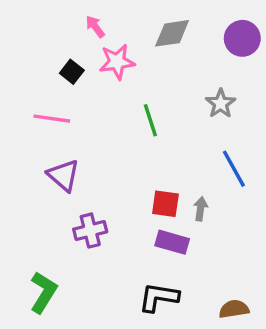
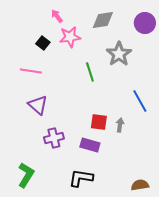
gray star: (221, 104) -> (119, 54), moved, size x1.4
purple rectangle: (172, 242) -> (90, 145), moved
black L-shape: (159, 297) -> (81, 178), moved

